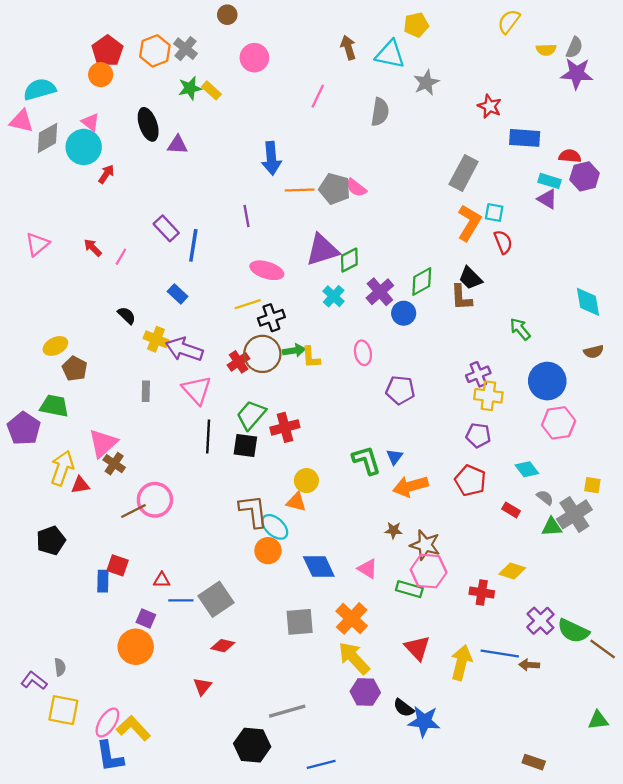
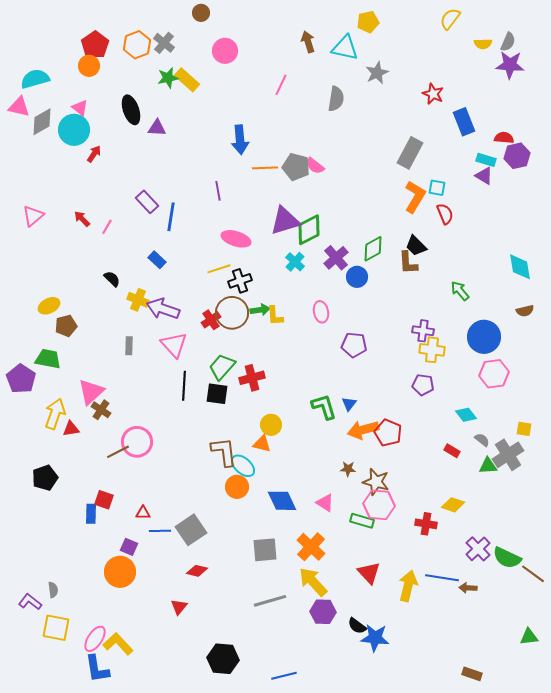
yellow rectangle: (211, 90) -> (187, 80), size x1.4
blue rectangle: (525, 138) -> (464, 122), turned 64
green diamond: (349, 260) -> (309, 230), size x1.4
brown pentagon: (75, 369) -> (66, 326), turned 30
purple cross: (478, 374) -> (423, 331), turned 30
red pentagon: (470, 481) -> (388, 433), moved
gray line: (287, 711) -> (270, 601), moved

